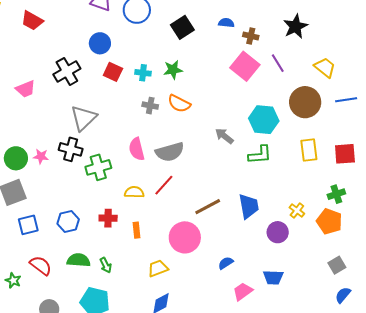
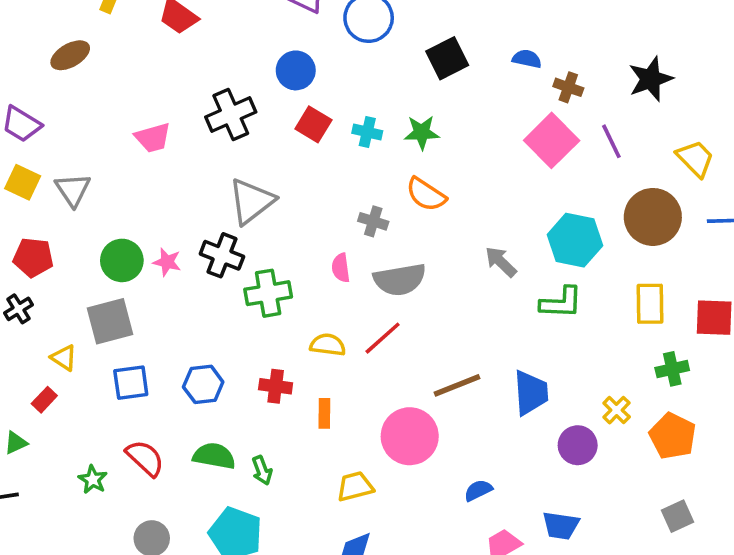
gray cross: (150, 106) -> (373, 221), moved
pink semicircle: (137, 149) -> (341, 268), size x0.7
green cross: (336, 194) -> (672, 369), moved

